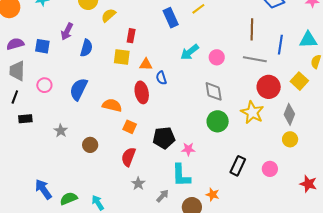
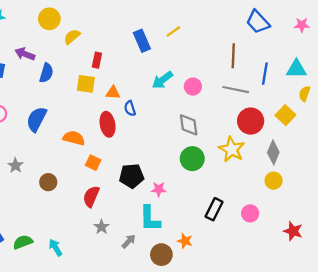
purple arrow: (67, 32) -> (25, 54), turned 84

